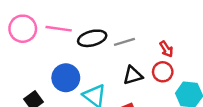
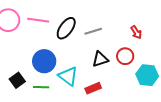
black ellipse: (92, 38) -> (66, 28), turned -40
red arrow: (166, 49) -> (136, 32), moved

